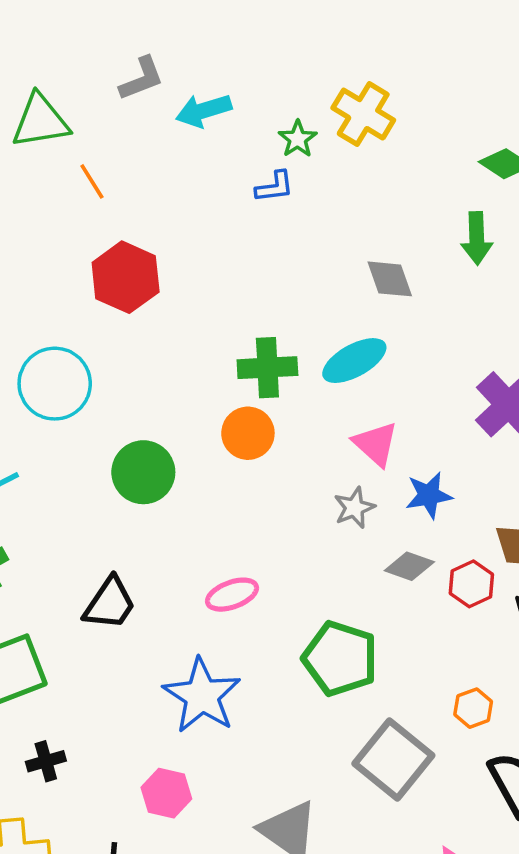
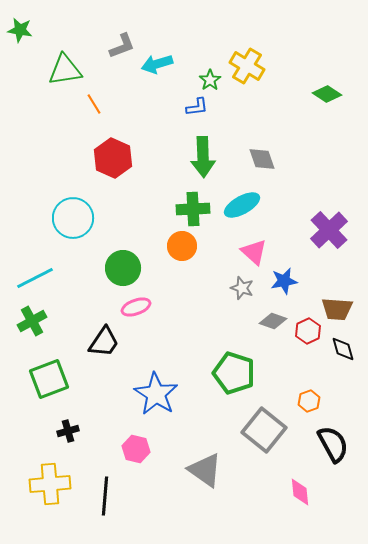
green arrow: (477, 238) -> (203, 157), moved, size x1.4
gray star: (354, 508) -> (242, 288), turned -30
pink ellipse: (232, 595) -> (136, 307), moved

